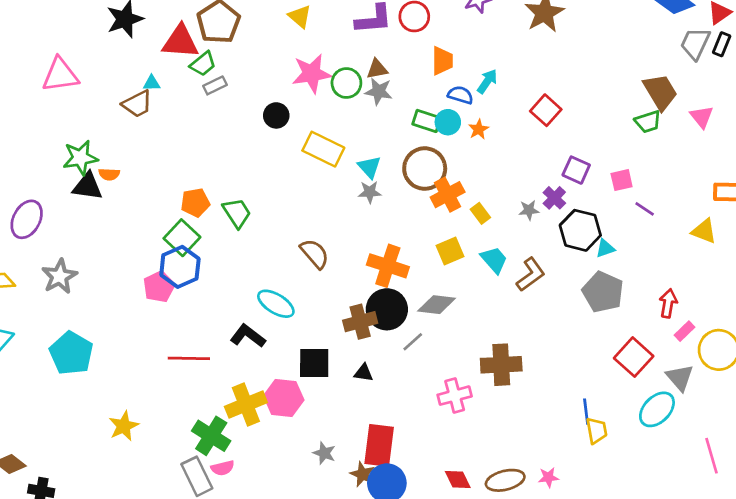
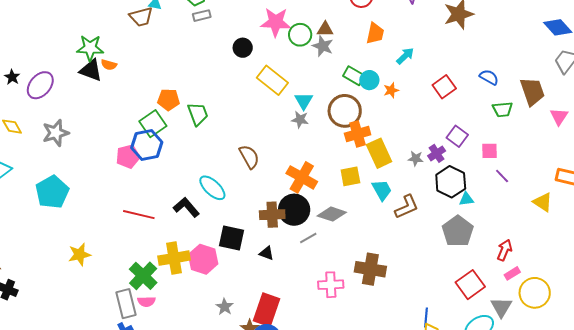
blue semicircle: (460, 95) -> (489, 77), moved
green trapezoid: (648, 122) -> (503, 109), moved
yellow rectangle: (480, 213) -> (379, 153), size x1.8

